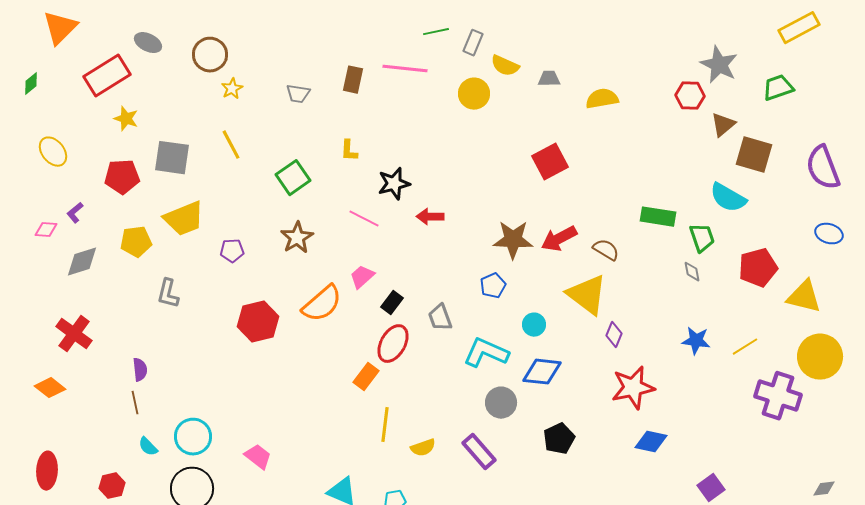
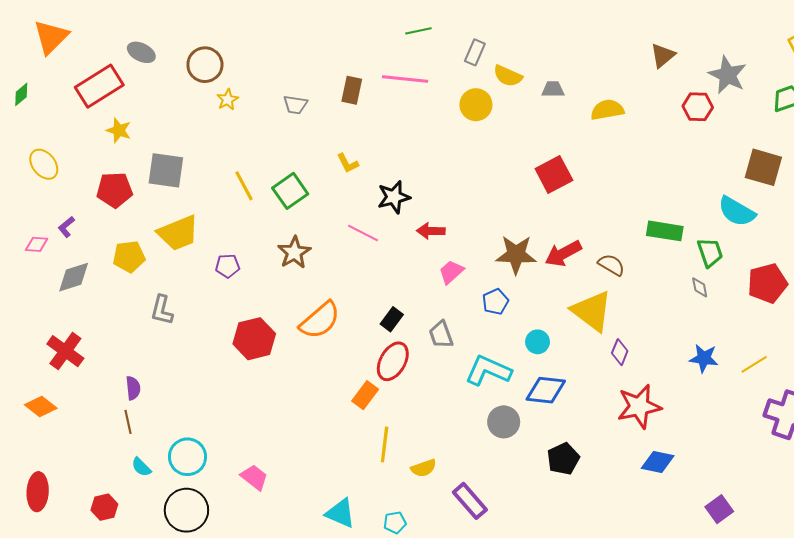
green line: (436, 32) -> (418, 31), moved
brown triangle: (723, 125) -> (663, 55), moved
yellow line: (231, 145) -> (244, 186), moved
yellow L-shape: (349, 151) -> (348, 163), turned -30
pink trapezoid: (362, 277) -> (451, 272), moved
purple rectangle: (479, 452) -> (470, 501), moved

